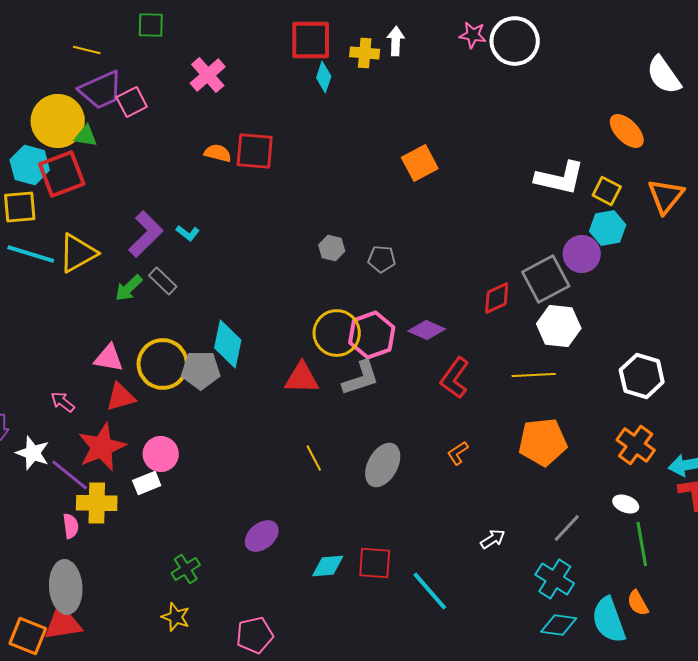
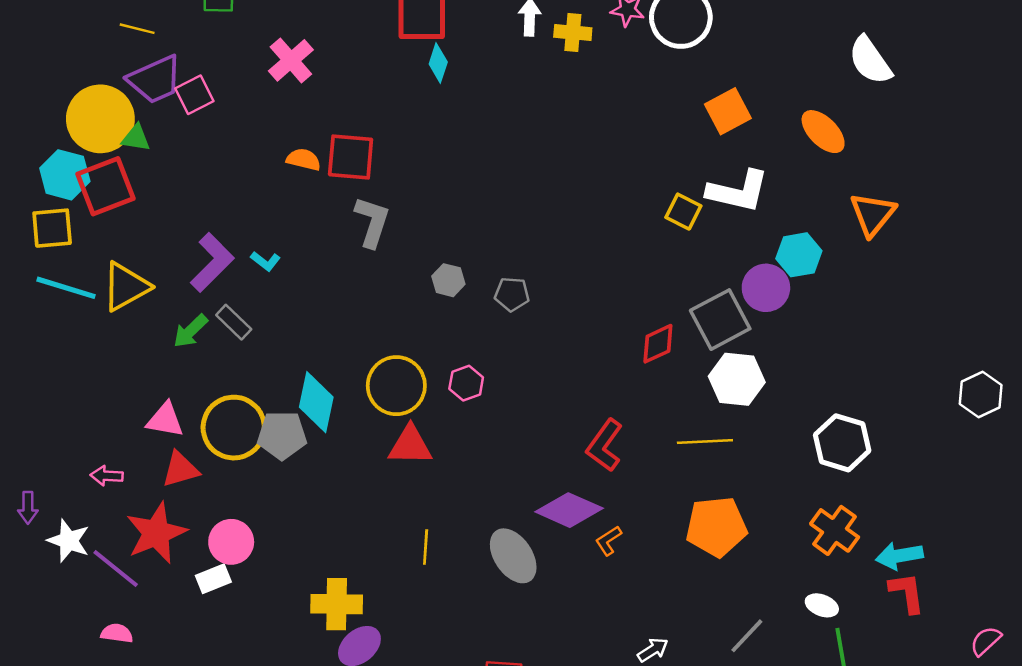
yellow cross: (365, 53) -> (573, 33), moved
orange square: (420, 163) -> (728, 111), moved
yellow square: (607, 191) -> (683, 212), moved
purple diamond: (427, 330) -> (569, 510), moved, size x1.4
yellow circle: (337, 333) -> (396, 386), moved
pink hexagon: (372, 335) -> (466, 383), moved, size x0.6
gray L-shape: (361, 378) -> (372, 222), moved, turned -54
pink arrow: (63, 402) -> (107, 476), turned -35
yellow line: (314, 458) -> (426, 547), turned 32
gray ellipse: (383, 465) -> (513, 556), turned -63
yellow cross: (97, 503) -> (337, 604), moved
pink semicircle: (71, 526) -> (117, 633), turned -75

